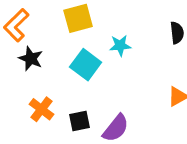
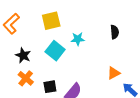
black star: (31, 59) -> (23, 55), moved

